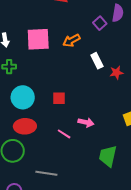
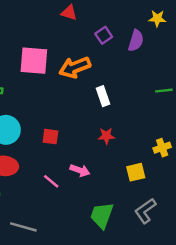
purple square: (100, 23) -> (104, 35), moved
orange arrow: (72, 40) -> (75, 67), size x1.4
red star: (116, 73) -> (106, 136), moved

